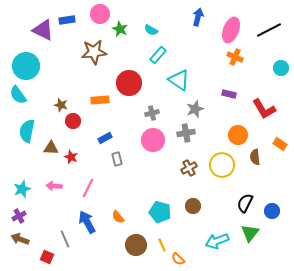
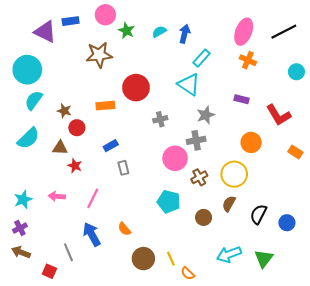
blue arrow: (198, 17) -> (185, 34), moved
cyan semicircle: (151, 30) -> (159, 32), turned 120
cyan rectangle: (158, 55) -> (201, 58), moved
cyan semicircle: (18, 95) -> (34, 100), moved, turned 72
cyan semicircle: (27, 131) -> (28, 138), turned -145
pink circle: (153, 140) -> (175, 158), moved
brown triangle: (51, 148) -> (60, 148), moved
brown semicircle: (255, 157) -> (229, 204), moved, turned 35
cyan pentagon: (160, 212) -> (169, 202), moved
green triangle: (250, 233) -> (264, 259), moved

